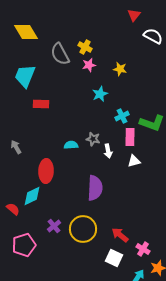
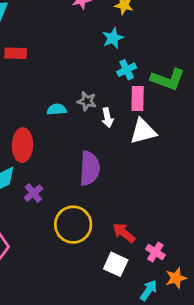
cyan star: (100, 94) -> (113, 38), moved
white triangle: (134, 161) -> (143, 131), size x1.5
purple cross: (54, 226) -> (33, 193), moved

